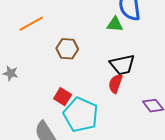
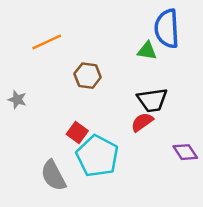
red semicircle: (115, 84) -> (142, 122), turned 30

